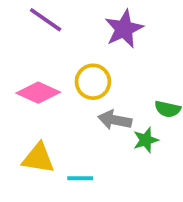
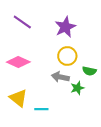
yellow circle: (93, 82) -> (67, 56), moved
yellow triangle: (38, 158) -> (18, 98), turned 30

